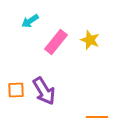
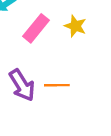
orange line: (97, 117) -> (57, 85), moved

